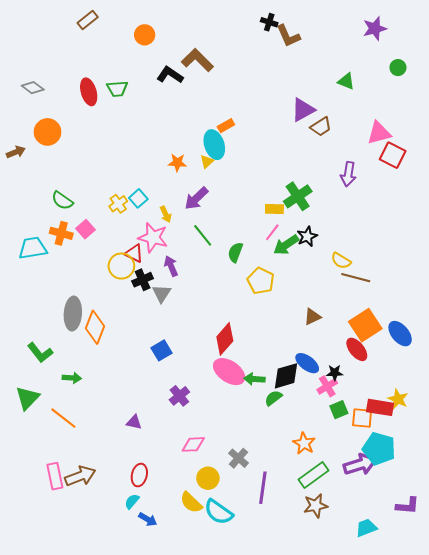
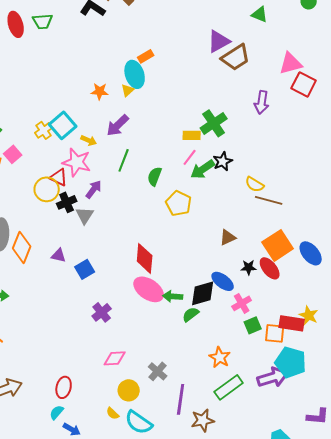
brown trapezoid: (321, 127) -> (236, 57), size x1.4
cyan square: (138, 198) -> (63, 125), size x1.5
yellow arrow: (166, 214) -> (89, 140), turned -42
green line: (203, 235) -> (124, 160), turned 60
purple arrow: (171, 266) -> (94, 189), turned 60
red diamond: (225, 339) -> (145, 258), turned -36
black star: (335, 373) -> (249, 267), moved
purple triangle: (134, 422) -> (59, 255), moved
yellow semicircle: (191, 502) -> (113, 413), size x0.6
brown star: (316, 506) -> (203, 420), moved

